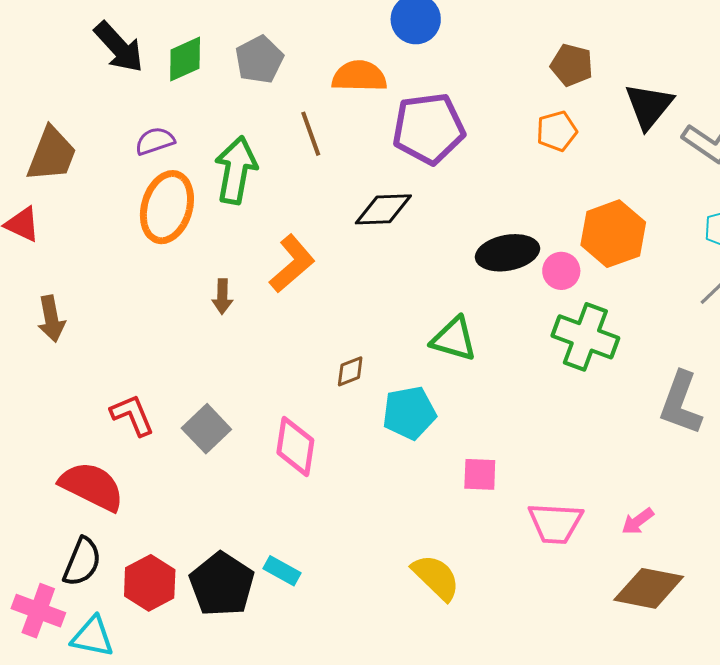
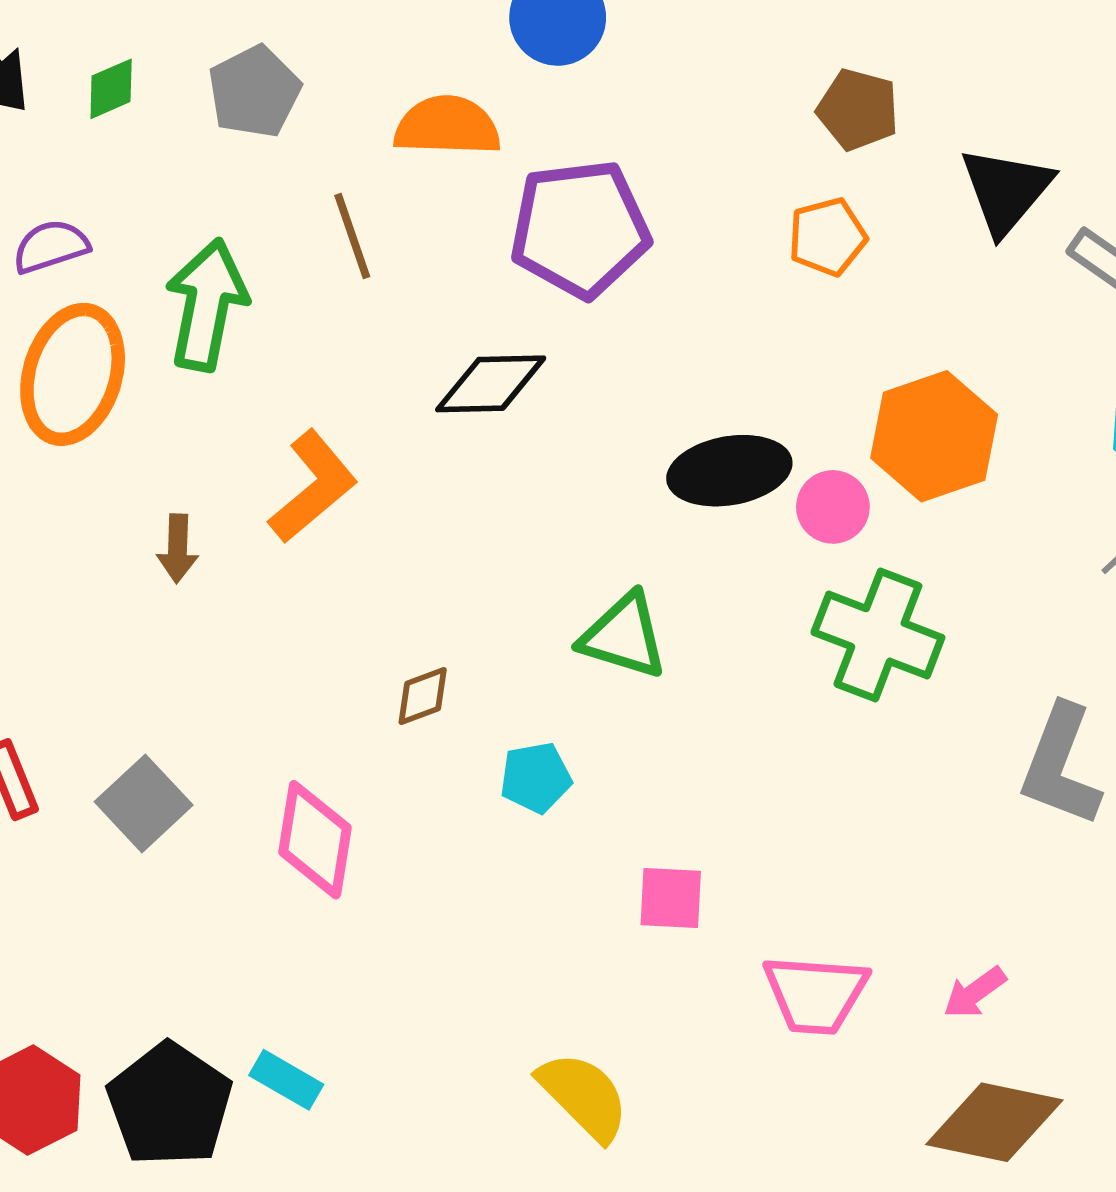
green diamond: (185, 59) -> (111, 89), size x0.7
cyan pentagon: (409, 413) -> (536, 778), size x0.7

